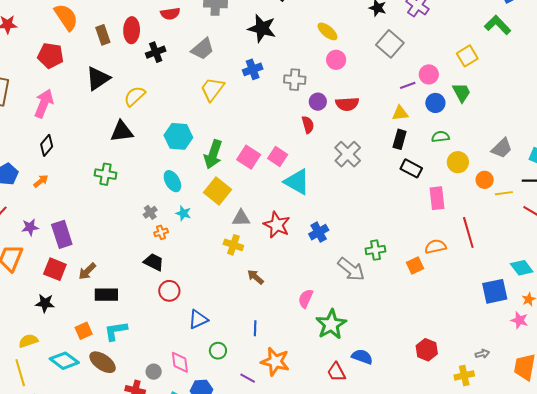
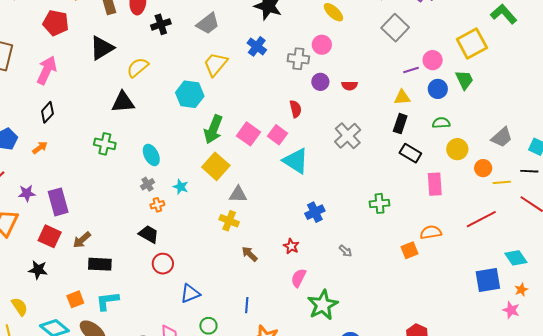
yellow square: (467, 56) -> (472, 43), size x1.4
pink circle: (336, 60) -> (322, 45), moved
blue cross: (253, 69) -> (257, 46), turned -36
red semicircle: (347, 104) -> (350, 86), size x0.7
red semicircle: (308, 125) -> (295, 109), moved
cyan hexagon: (178, 136) -> (190, 94), moved
cyan ellipse: (172, 181) -> (151, 155), moved
red star: (277, 225) -> (291, 246), moved, size x0.6
red line: (468, 233) -> (481, 219), moved, turned 76
green cross: (375, 250) -> (380, 203), moved
gray arrow: (351, 269) -> (345, 251), size x0.5
yellow semicircle: (28, 341) -> (20, 307), turned 72

